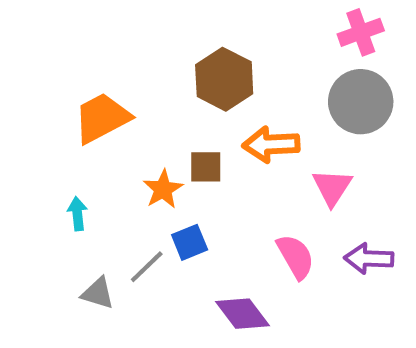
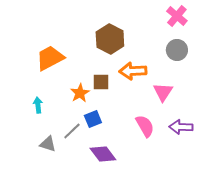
pink cross: (361, 32) -> (177, 16), turned -30
gray circle: (361, 102) -> (177, 50), size x0.7
purple diamond: (243, 314) -> (103, 154), moved

